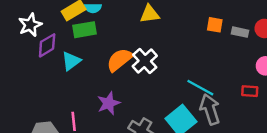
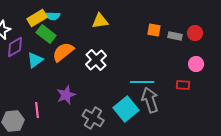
green rectangle: (84, 30) -> (46, 34), turned 48
orange semicircle: (119, 60) -> (63, 52), moved
cyan line: (200, 88) -> (142, 82), turned -30

